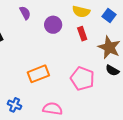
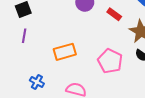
red rectangle: (82, 34) -> (114, 14), turned -40

